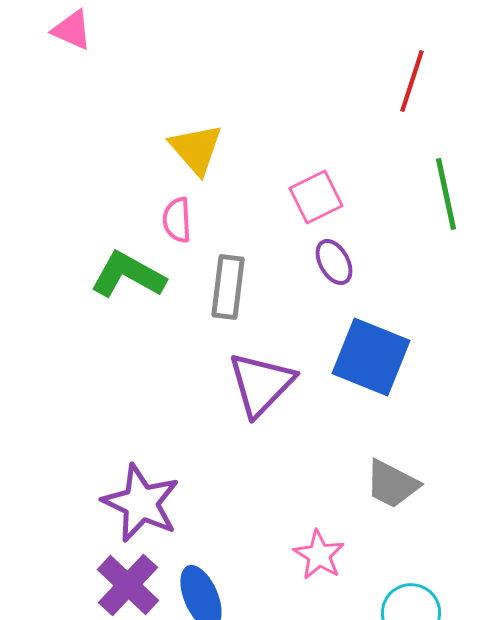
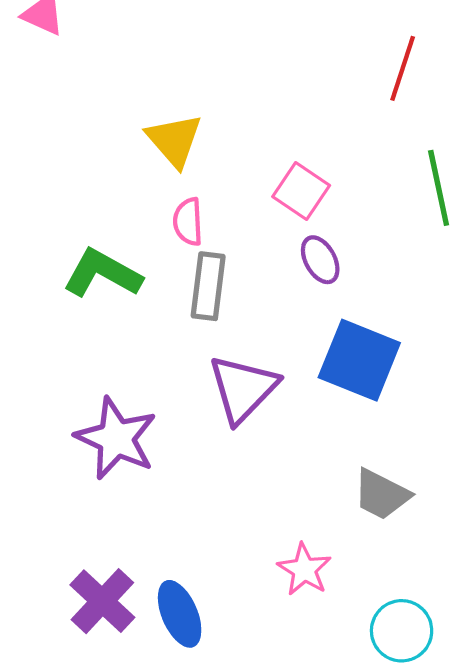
pink square: (316, 197) -> (301, 191), turned -30
pink semicircle: (177, 220) -> (188, 222), moved
purple star: (141, 503) -> (116, 438), moved

